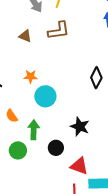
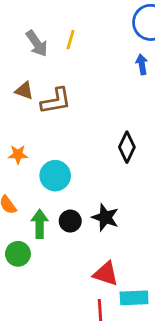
brown L-shape: (59, 31) -> (56, 101), moved
orange star: (31, 77) -> (18, 154), moved
black circle: (56, 148) -> (70, 221), moved

